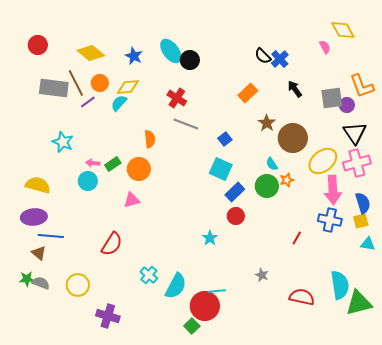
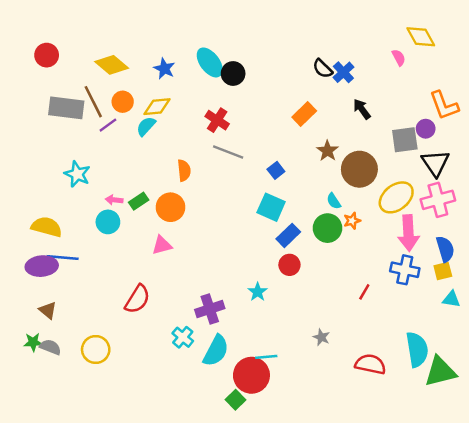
gray square: (332, 98) -> (405, 140), moved
blue line: (51, 236) -> (63, 257), moved
purple cross: (108, 316) -> (210, 309), moved, turned -35

